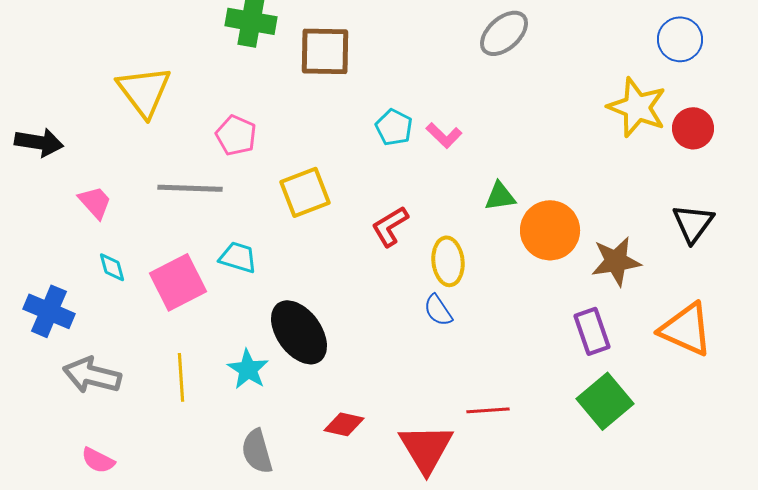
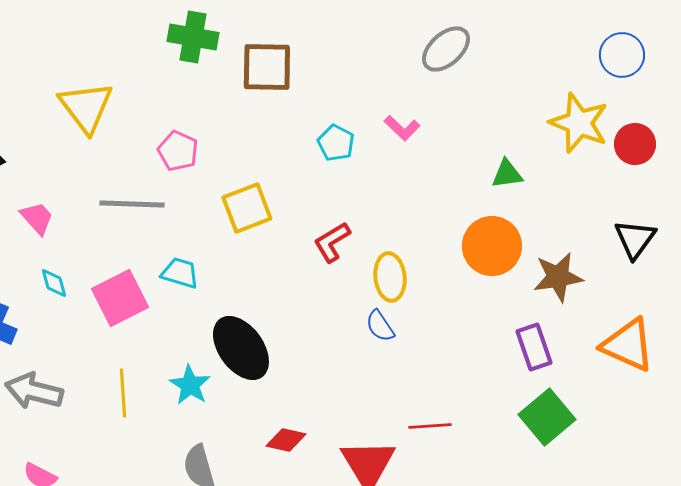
pink L-shape: (444, 135) -> (402, 128), moved
green triangle: (500, 196) -> (507, 174), moved

